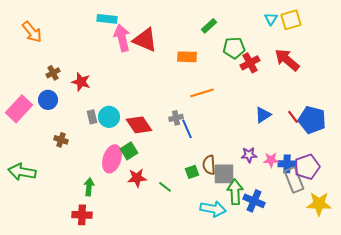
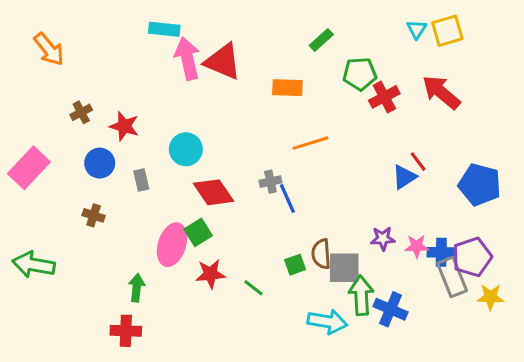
blue circle: (48, 100) -> (100, 163), moved
cyan circle: (109, 117) -> (186, 149), moved
red line: (293, 117) -> (418, 162), moved
yellow star: (319, 204) -> (490, 297), moved, size x0.7

